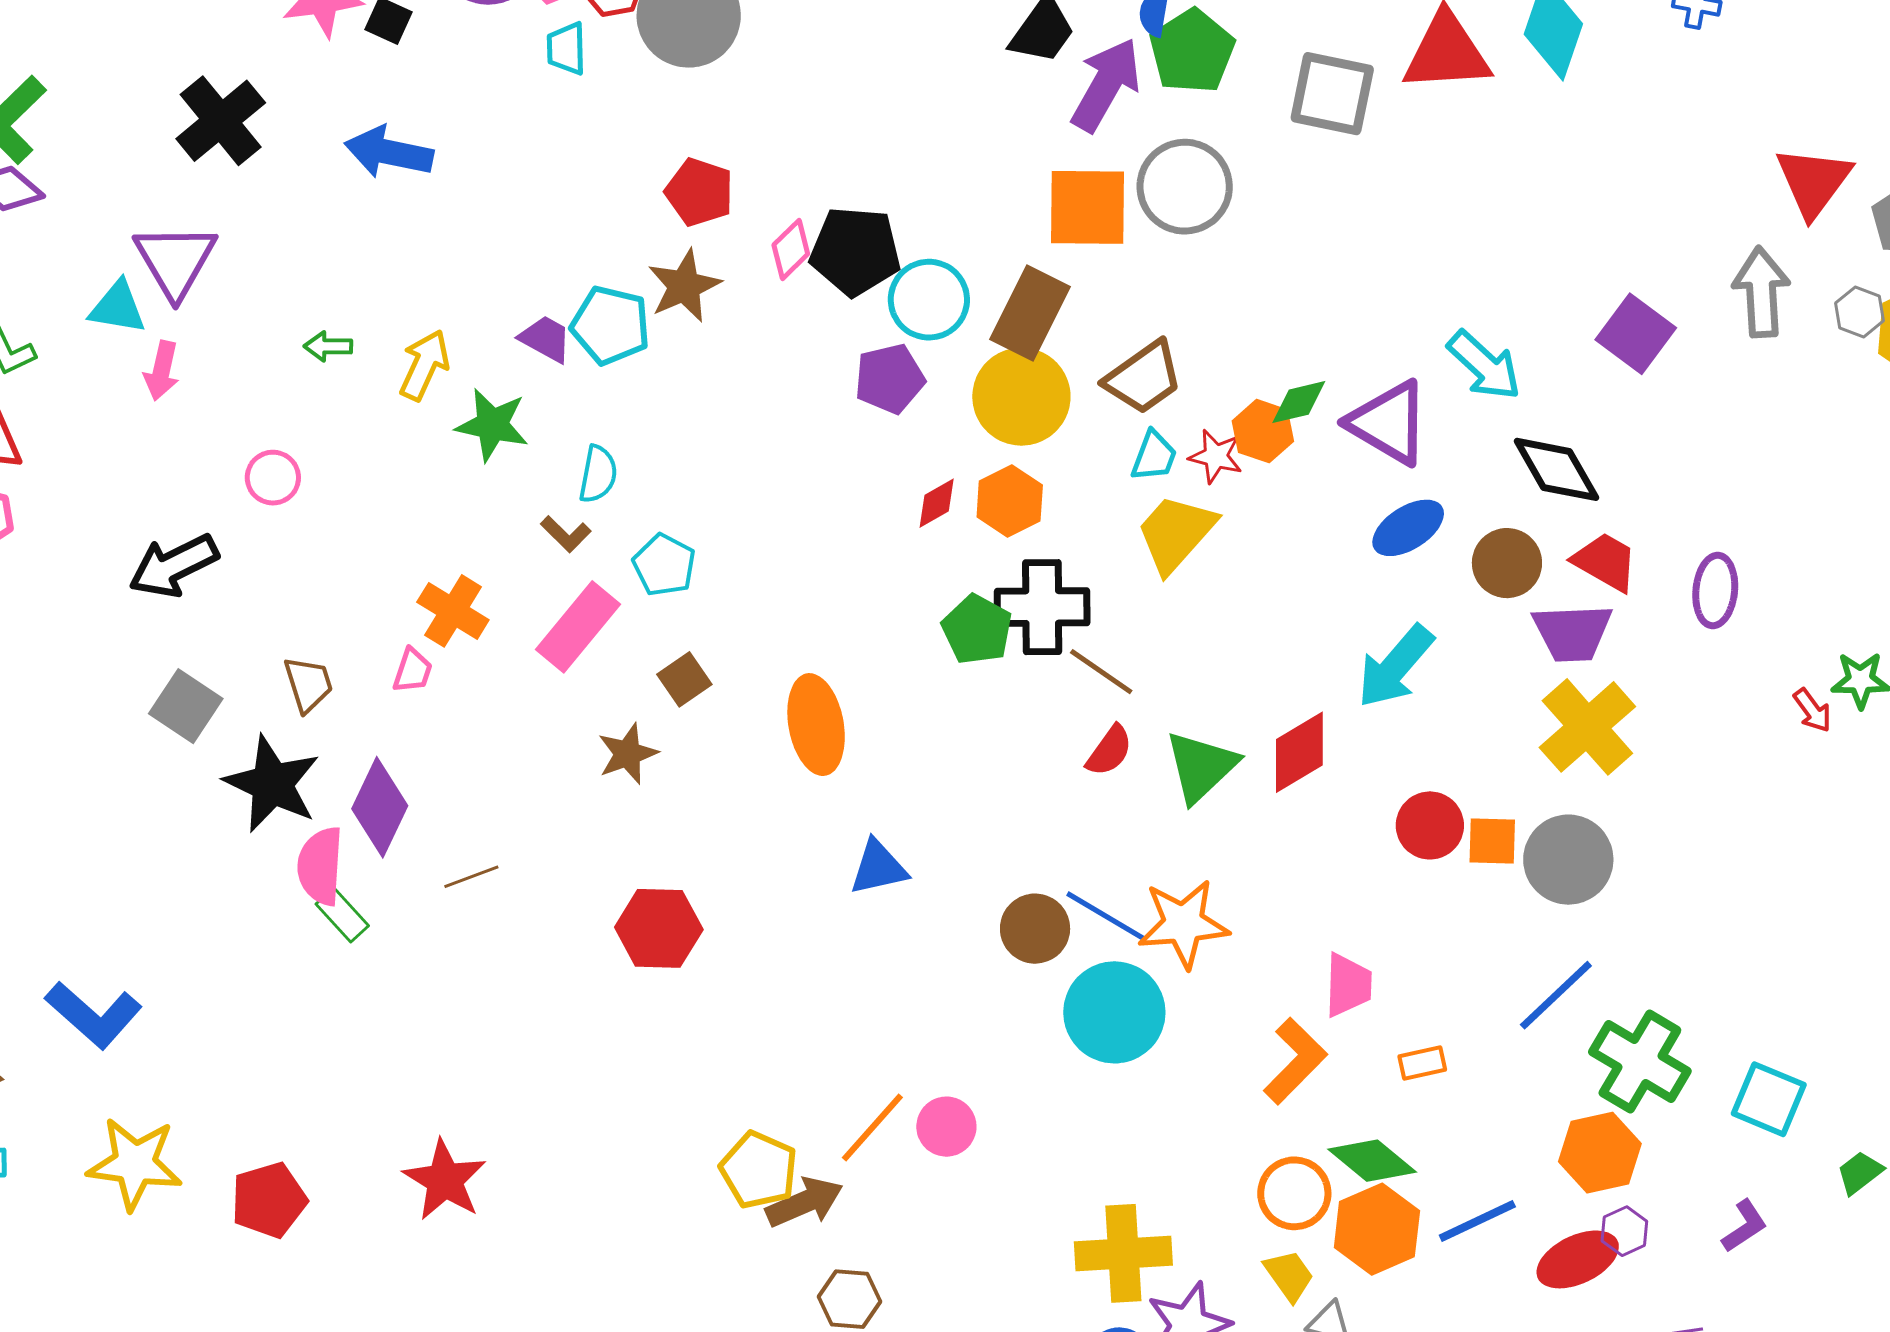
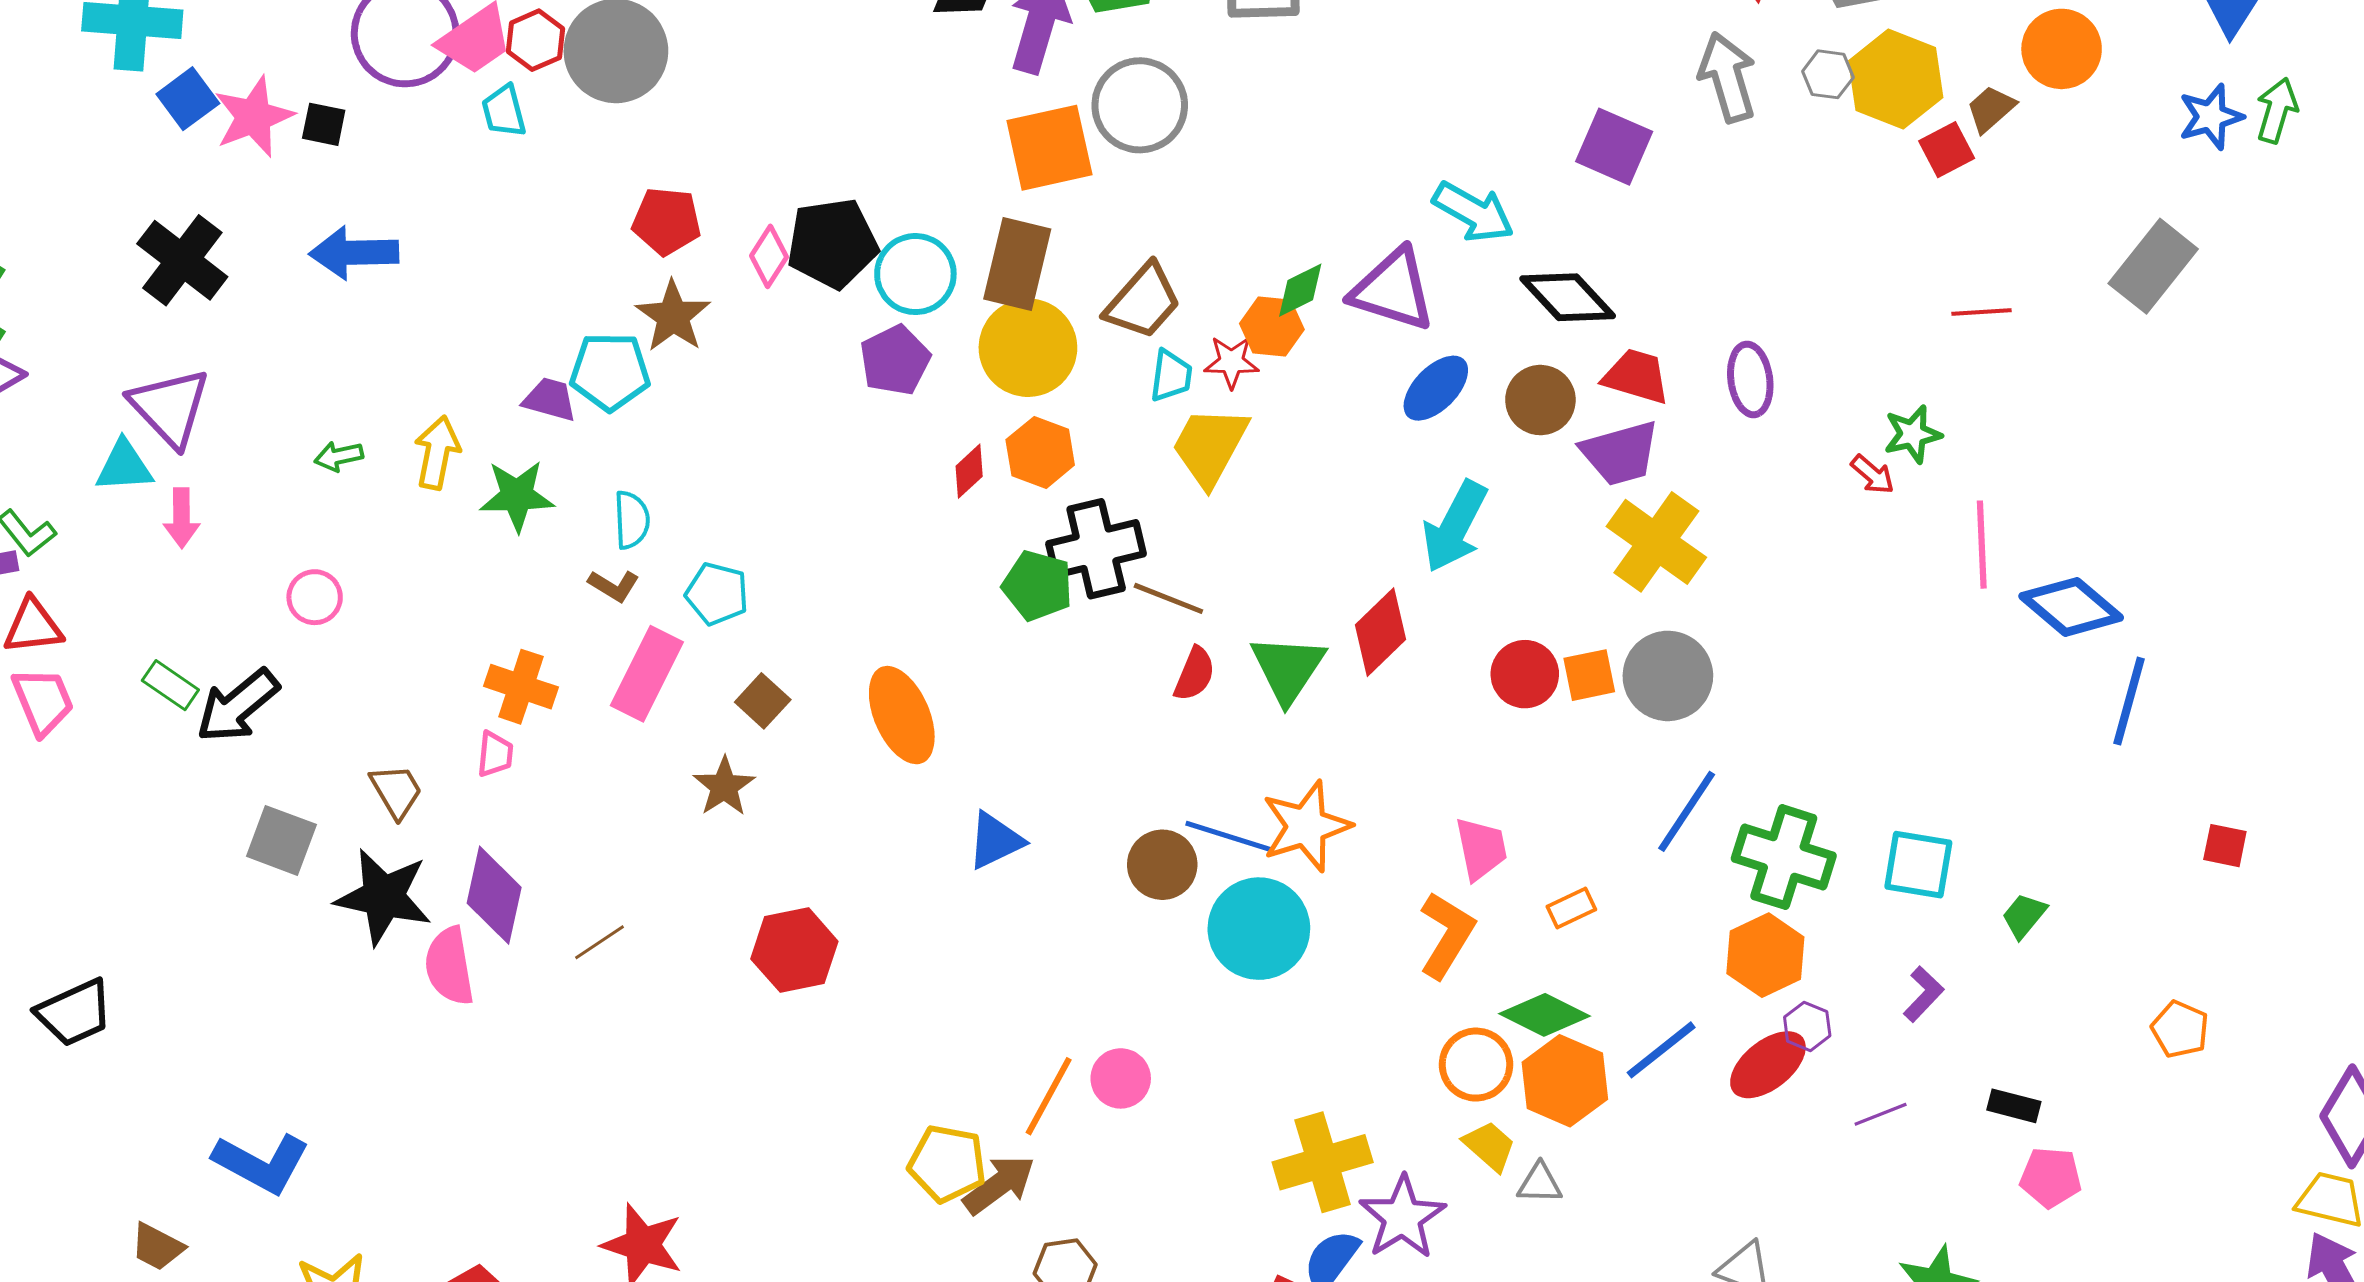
green rectangle: (342, 915) -> (170, 685), moved

